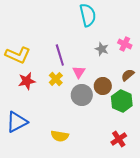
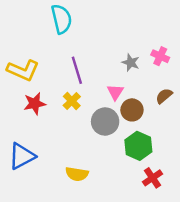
cyan semicircle: (88, 15) -> (62, 19), moved
pink triangle: (79, 72) -> (115, 92), moved
green hexagon: (122, 101) -> (138, 146), moved

